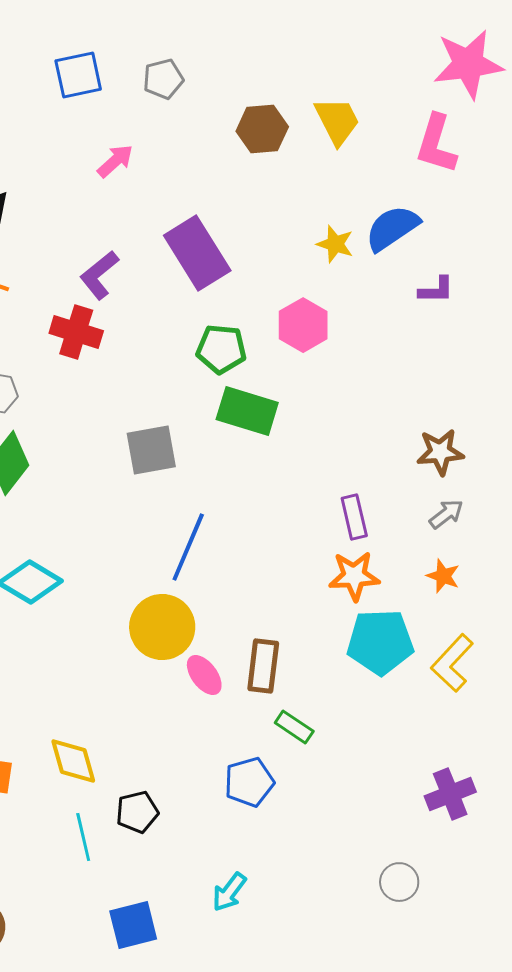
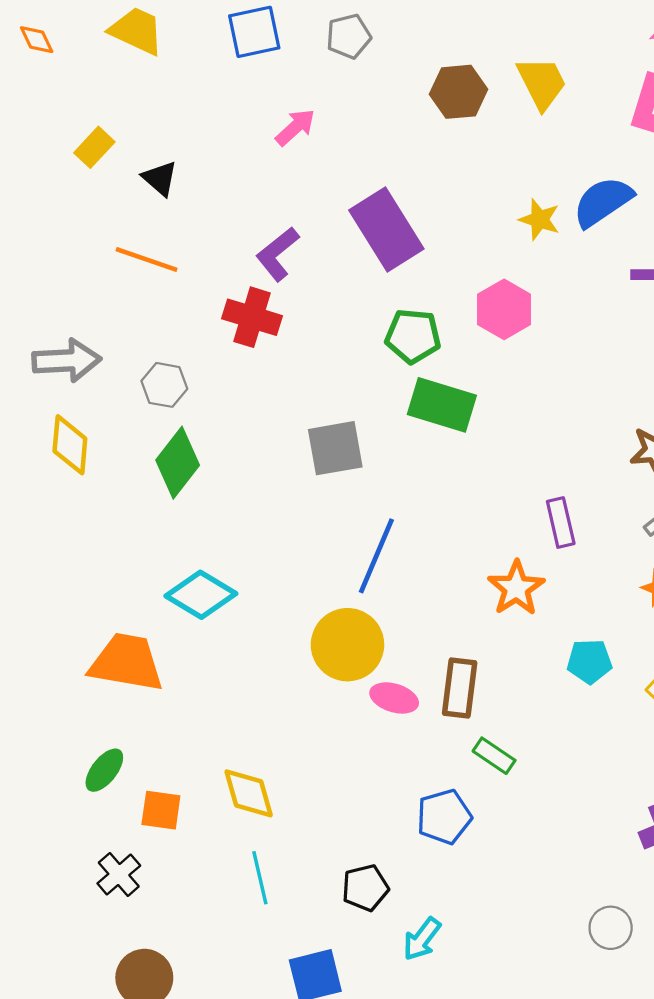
orange star: (354, 576) -> (516, 588), moved, turned -30
cyan pentagon: (380, 642) -> (590, 661), size x0.6
pink ellipse: (204, 675) -> (394, 698), turned -36
black pentagon: (137, 812) -> (365, 888), moved

